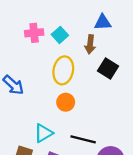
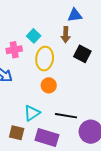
pink cross: (34, 33) -> (14, 50), moved
cyan square: (60, 35) -> (34, 36), moved

